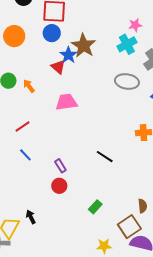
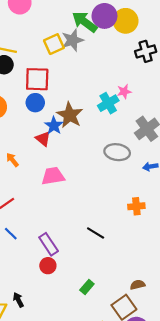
cyan cross: (127, 44) -> (108, 103), moved
purple rectangle: (60, 166) -> (49, 244), size x1.5
brown semicircle: (143, 206) -> (138, 285), turned -96

